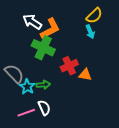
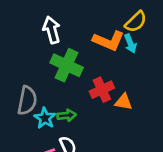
white arrow: (32, 22) -> (52, 30), turned 42
orange L-shape: (50, 29) -> (109, 41), moved, turned 50
gray semicircle: (14, 74) -> (27, 101), turned 55

